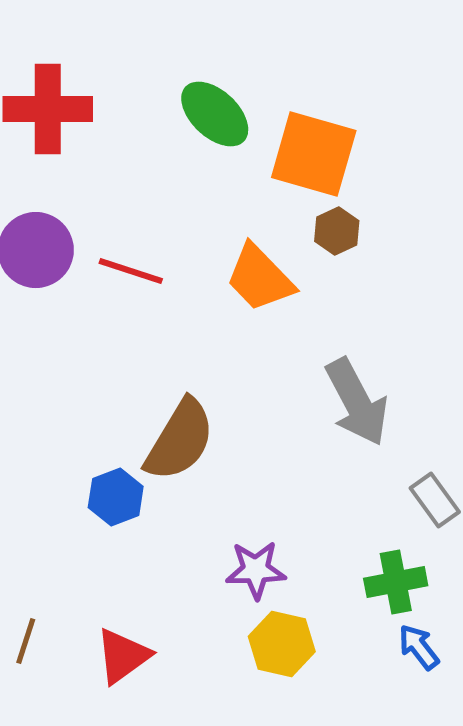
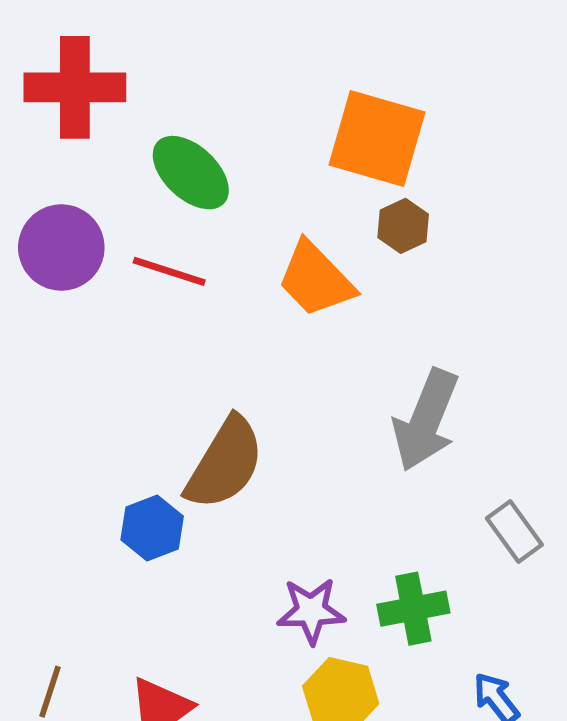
green ellipse: (215, 114) -> (191, 173), moved
gray arrow: (357, 402) -> (426, 420), turned 50
green cross: (396, 582) -> (413, 609), moved

